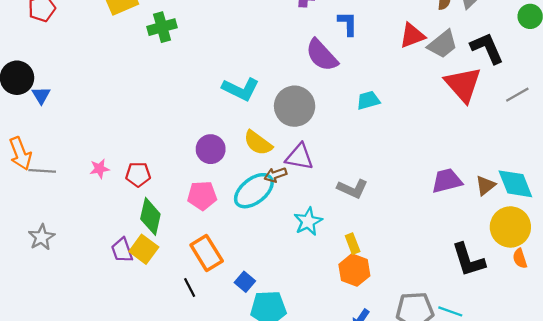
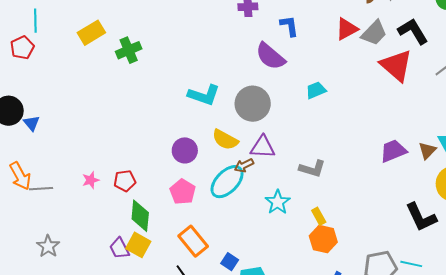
pink pentagon: (202, 196) -> (183, 192), turned -30

